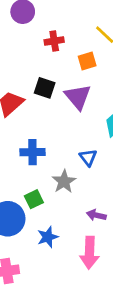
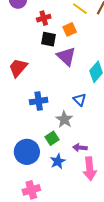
black square: (45, 88) -> (48, 39), moved
green square: (34, 199) -> (52, 138), moved
purple arrow: (96, 215) -> (80, 148), moved

